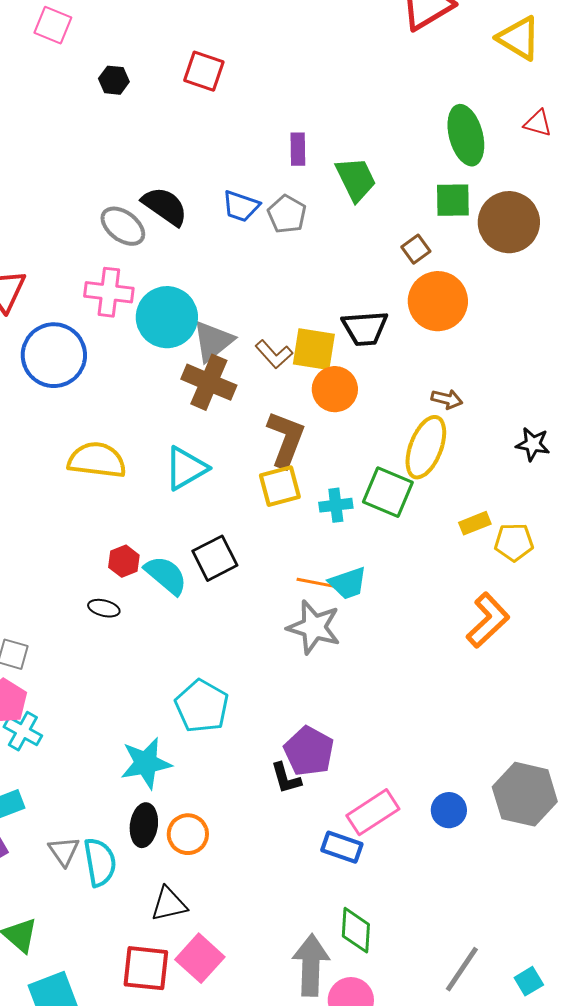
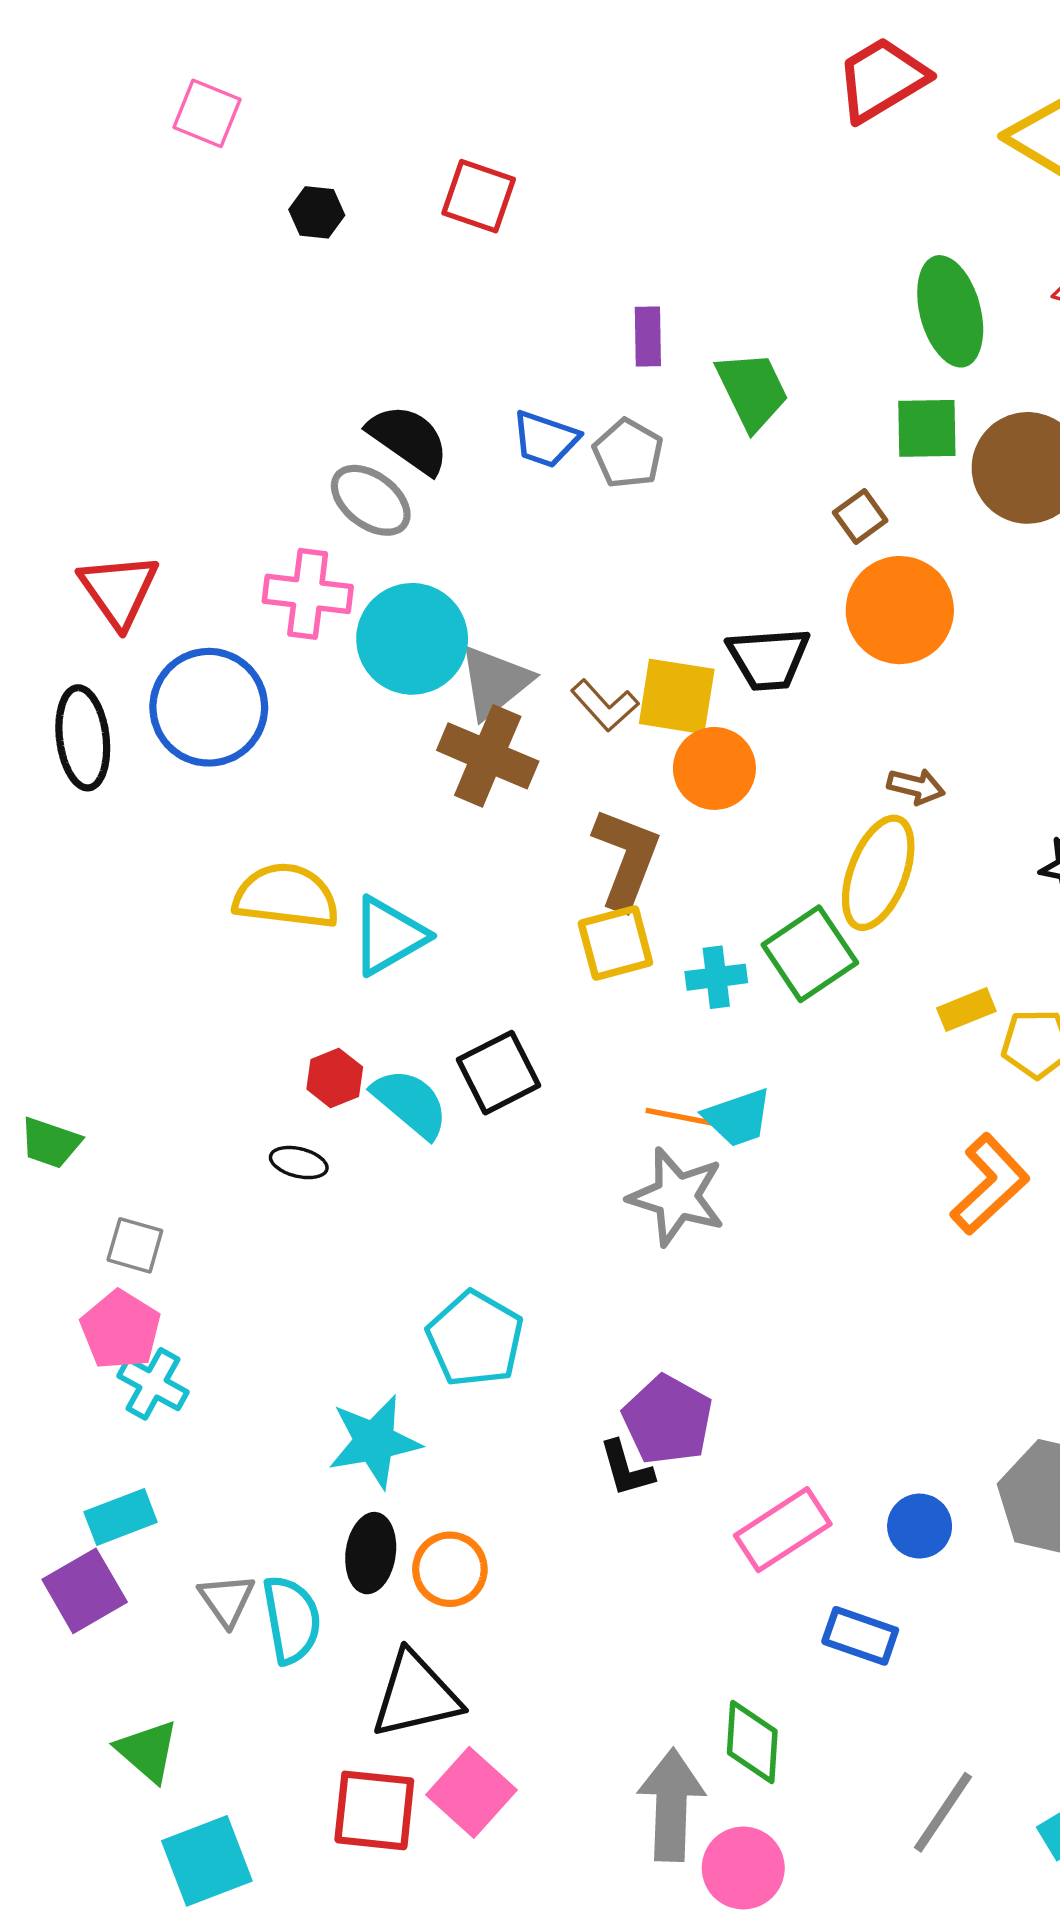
gray ellipse: (123, 226) -> (371, 500), moved
cyan triangle: (186, 468) -> (389, 936), moved
green square: (388, 492) -> (810, 954), turned 33
blue rectangle: (342, 847) -> (860, 1636), moved
black triangle: (169, 904) -> (416, 1695), size x1.4

